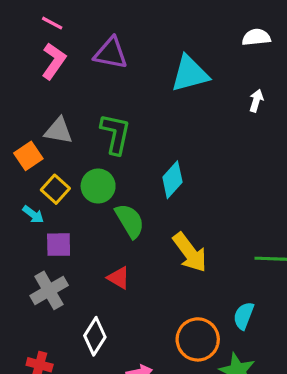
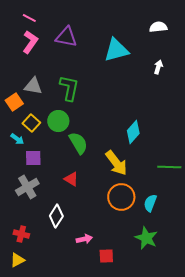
cyan diamond: (172, 180) -> (133, 132), moved
orange circle: (198, 339) -> (121, 197), moved

